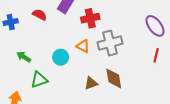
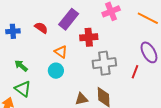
orange triangle: (83, 46) -> (61, 52), moved
red line: (156, 55) -> (135, 72), moved
green triangle: (39, 80) -> (23, 89), moved, turned 48

